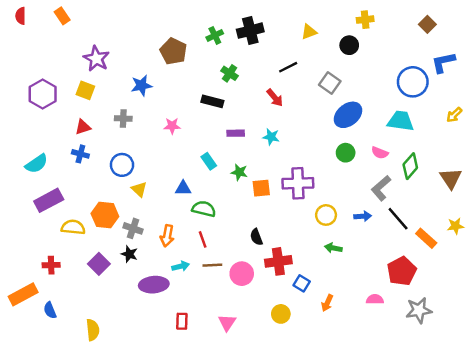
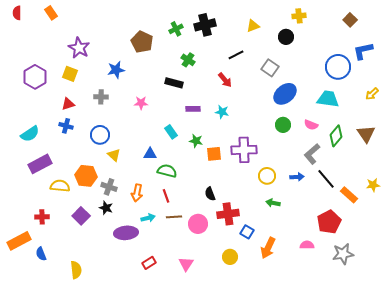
brown triangle: (451, 178) -> (366, 134), moved
orange arrow: (327, 303) -> (268, 248), size x1.5
red rectangle: (182, 321) -> (149, 263), turned 56

